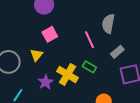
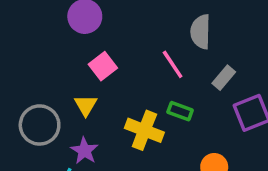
purple star: (46, 82) -> (84, 151), moved

